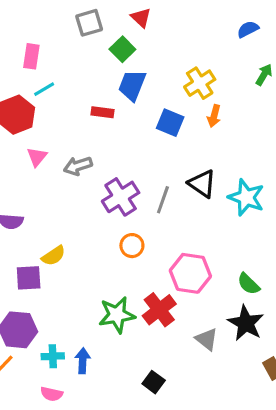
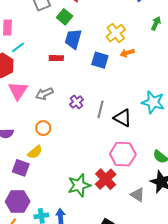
orange arrow: (214, 116) -> (127, 53), turned 64
pink triangle: (37, 157) -> (18, 91), size x1.5
black triangle: (202, 184) -> (123, 118), moved
purple cross: (121, 197) -> (76, 102), moved, size x0.6
orange circle: (132, 246) -> (43, 128), moved
purple square: (29, 278) -> (21, 168), turned 30

